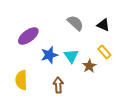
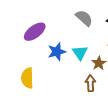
brown arrow: (58, 85) -> (90, 83), moved

